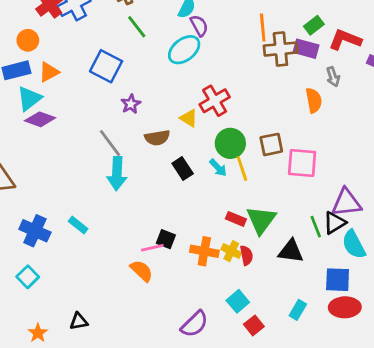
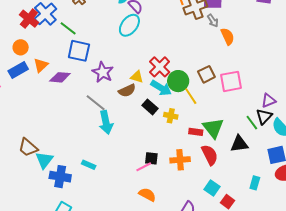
green line: (137, 27) -> (68, 28), moved
gray arrow: (333, 77) -> (213, 21), moved
cyan triangle: (29, 99) -> (44, 160), moved
red cross: (215, 101) -> (160, 67), moved
purple star: (131, 104) -> (103, 72), size x1.5
yellow triangle: (189, 118) -> (137, 77), moved
purple diamond: (40, 119) -> (60, 77), moved
cyan arrow: (218, 168) -> (161, 88), moved, size x1.5
purple triangle: (346, 203) -> (269, 101), size x0.7
yellow cross: (231, 251) -> (171, 116), moved
red semicircle: (246, 255) -> (210, 155), size x1.5
orange semicircle: (142, 271) -> (147, 195), moved

